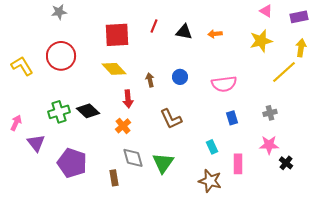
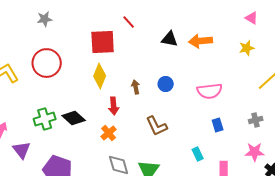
red line: (154, 26) -> (129, 22), moved, turned -64
orange arrow: (215, 34) -> (201, 41), size x1.6
yellow star: (261, 41) -> (247, 48), size x0.7
yellow diamond: (114, 69) -> (100, 76), turned 65

